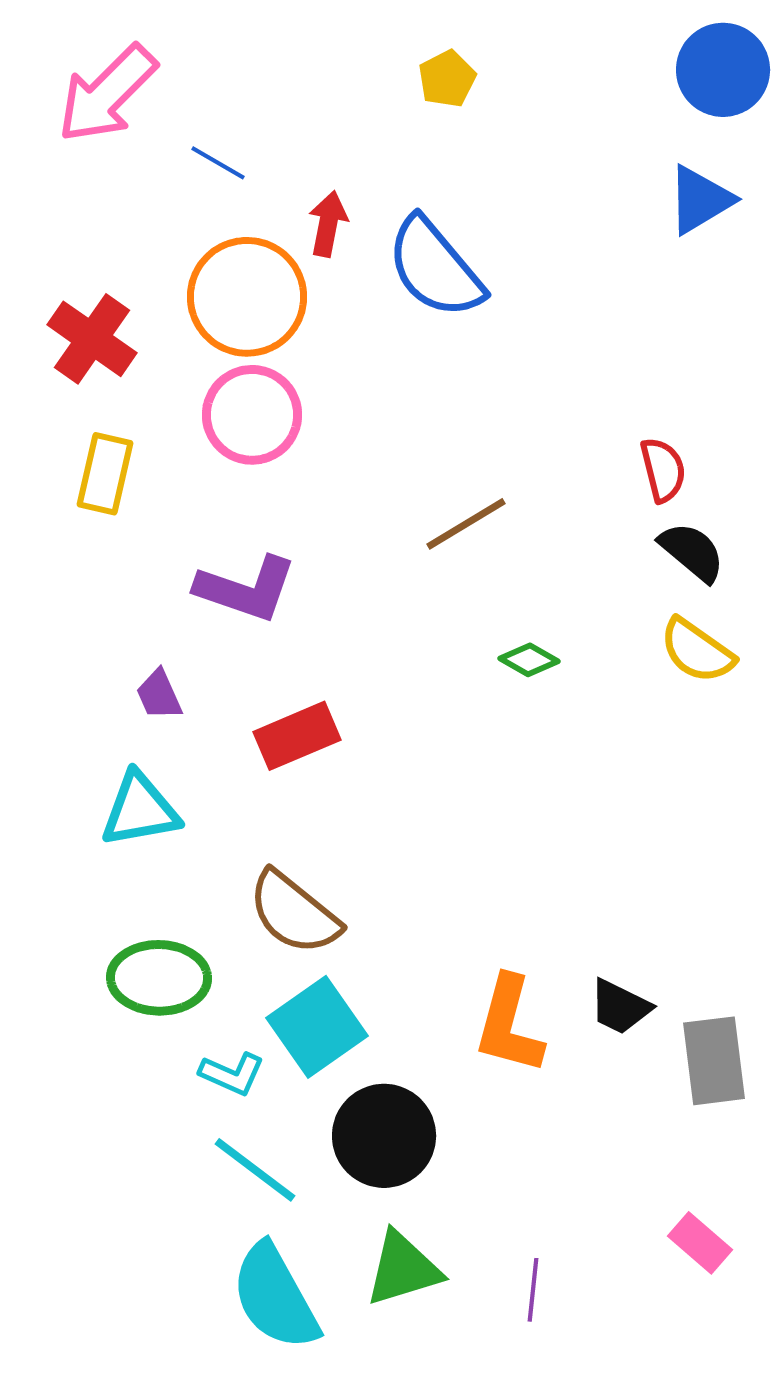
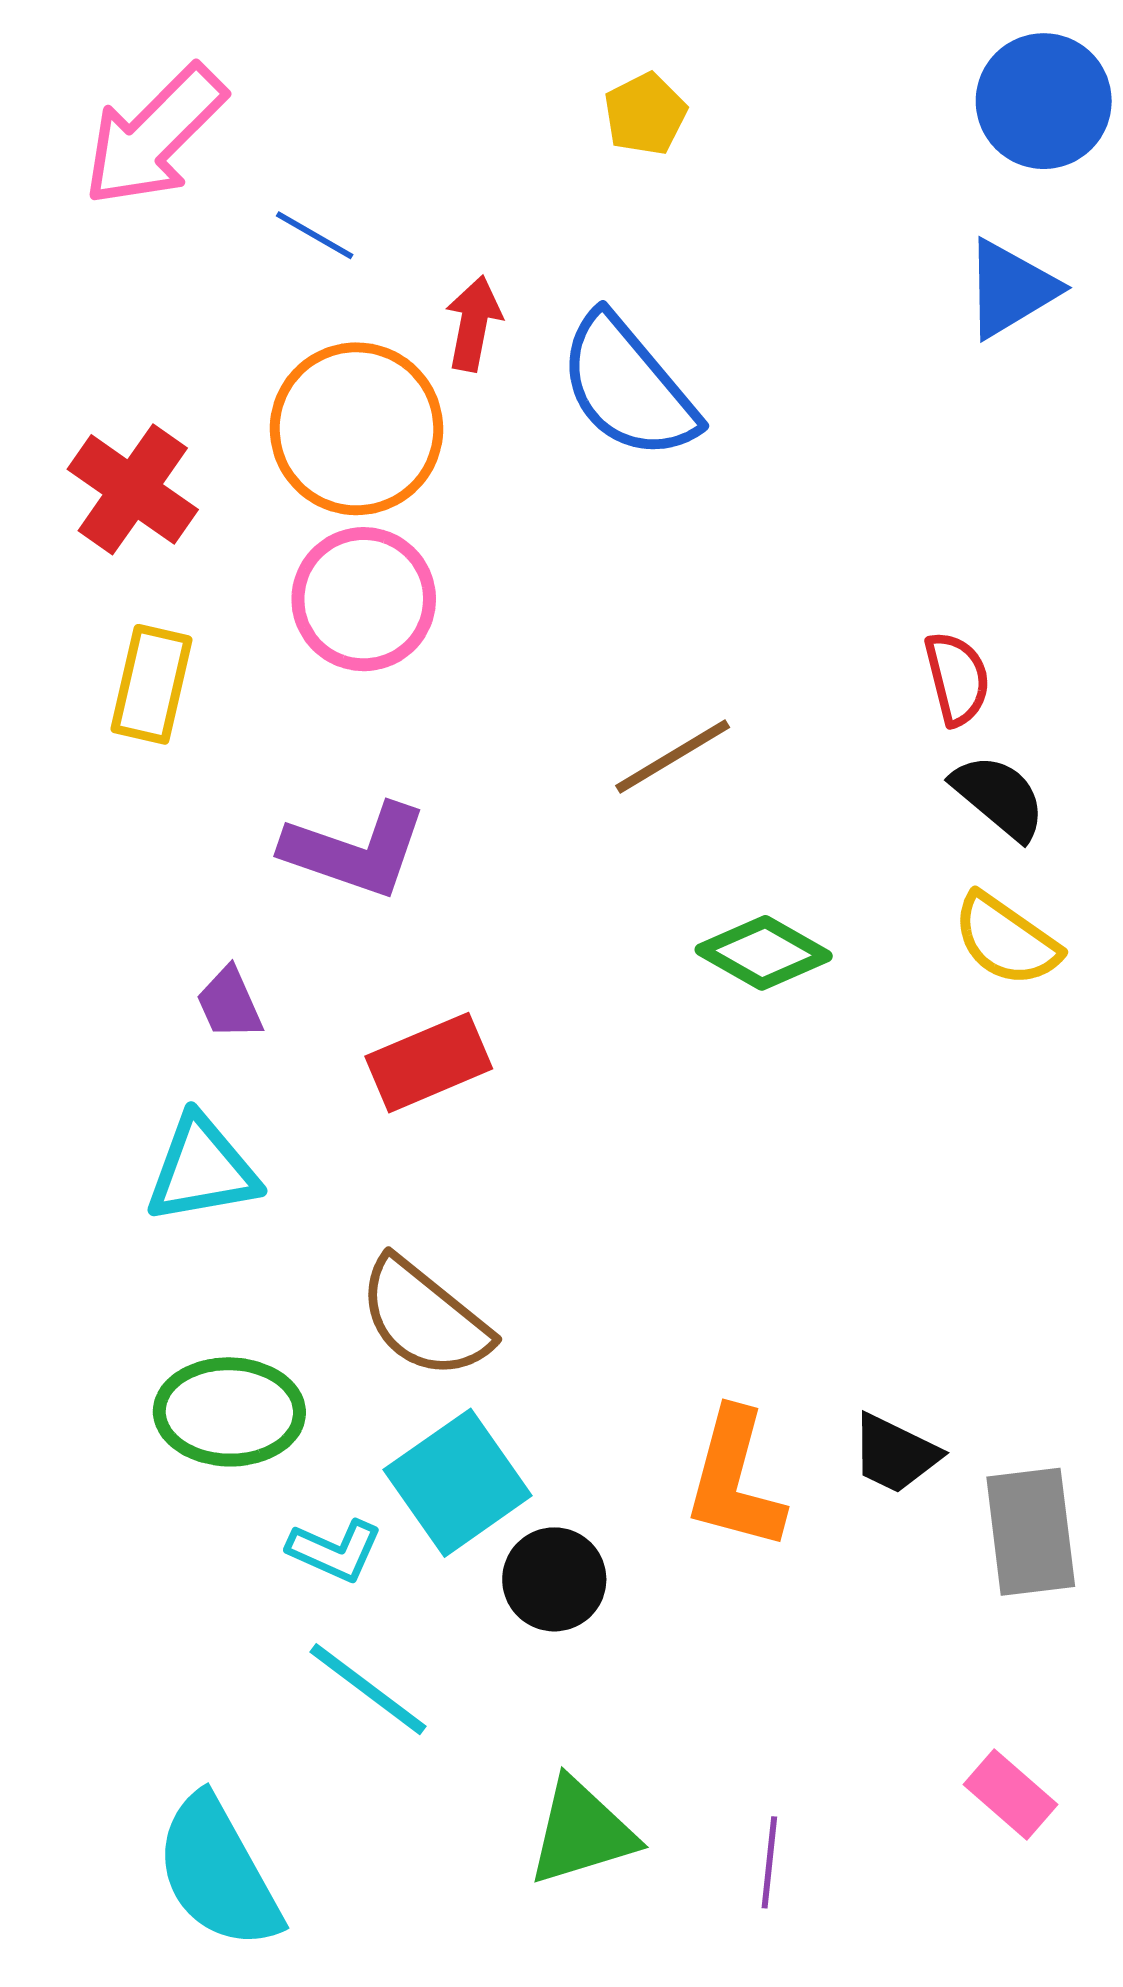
green diamond: (529, 660) -> (764, 953), size x1.5
black circle: (384, 1136) -> (554, 1579), moved, size x0.7
cyan semicircle: (275, 1297) -> (218, 1872), moved

